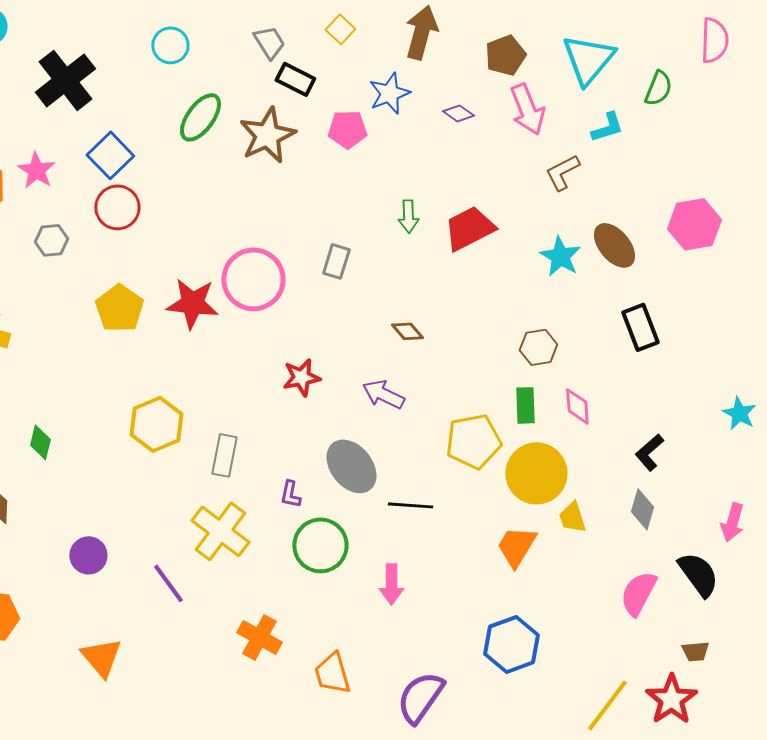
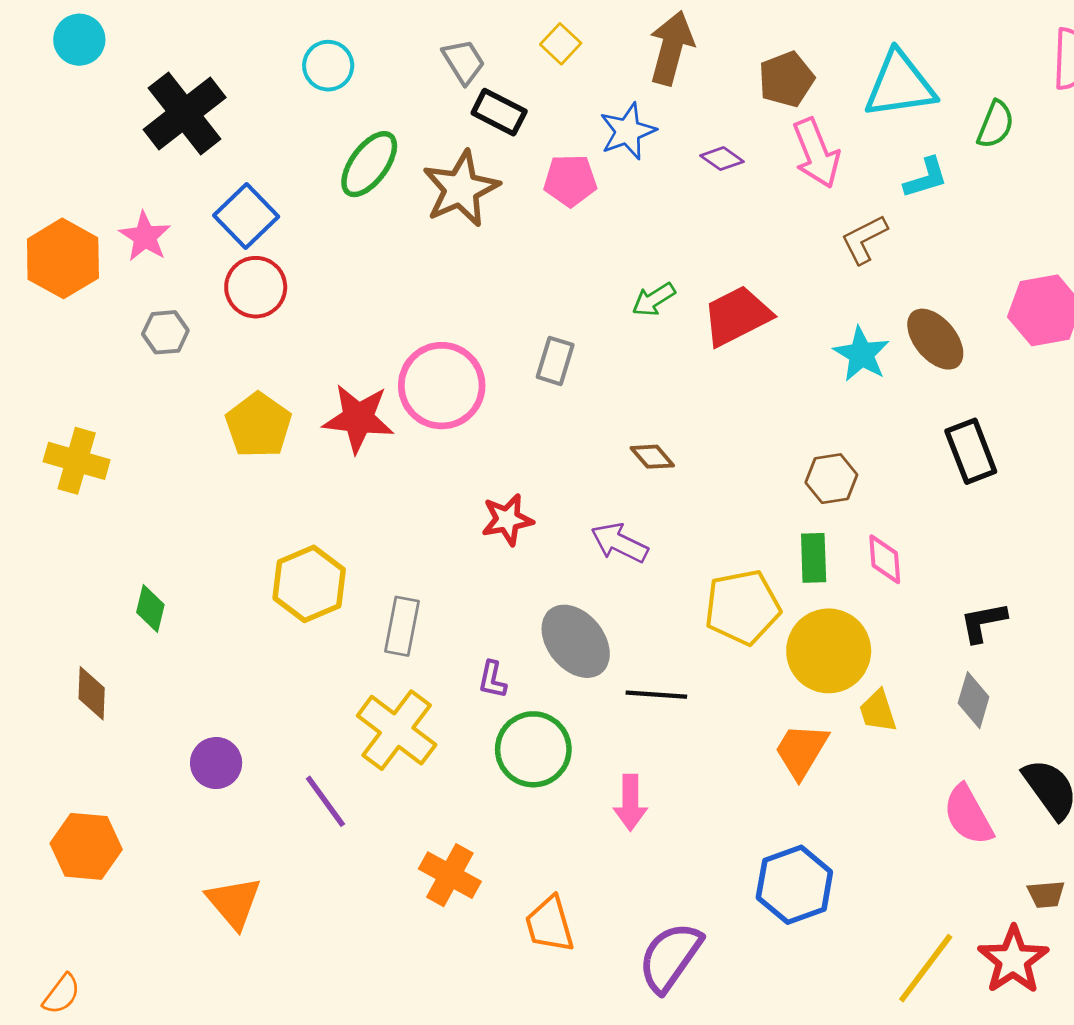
cyan triangle: (588, 59) -> (900, 85), turned 42
green arrow: (408, 216) -> (654, 299), turned 60
black L-shape: (649, 452) -> (983, 622), turned 30
pink semicircle: (638, 593) -> (968, 815), turned -57

